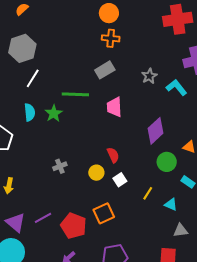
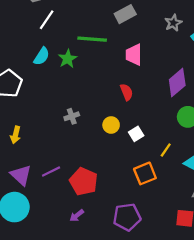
cyan semicircle: (30, 112) -> (42, 56), turned 36
red semicircle: (113, 155) -> (127, 92), moved
orange square: (104, 213) -> (145, 173), moved

